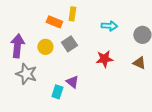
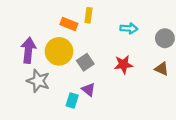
gray square: (69, 44) -> (85, 62), moved
yellow circle: (45, 47) -> (59, 51), size x1.6

